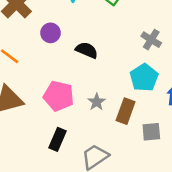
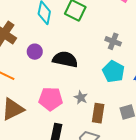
black semicircle: (87, 50) -> (65, 59), size x1.4
brown rectangle: (126, 111) -> (98, 113), moved

